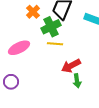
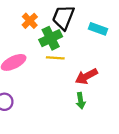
red arrow: (71, 66) -> (86, 76), moved

